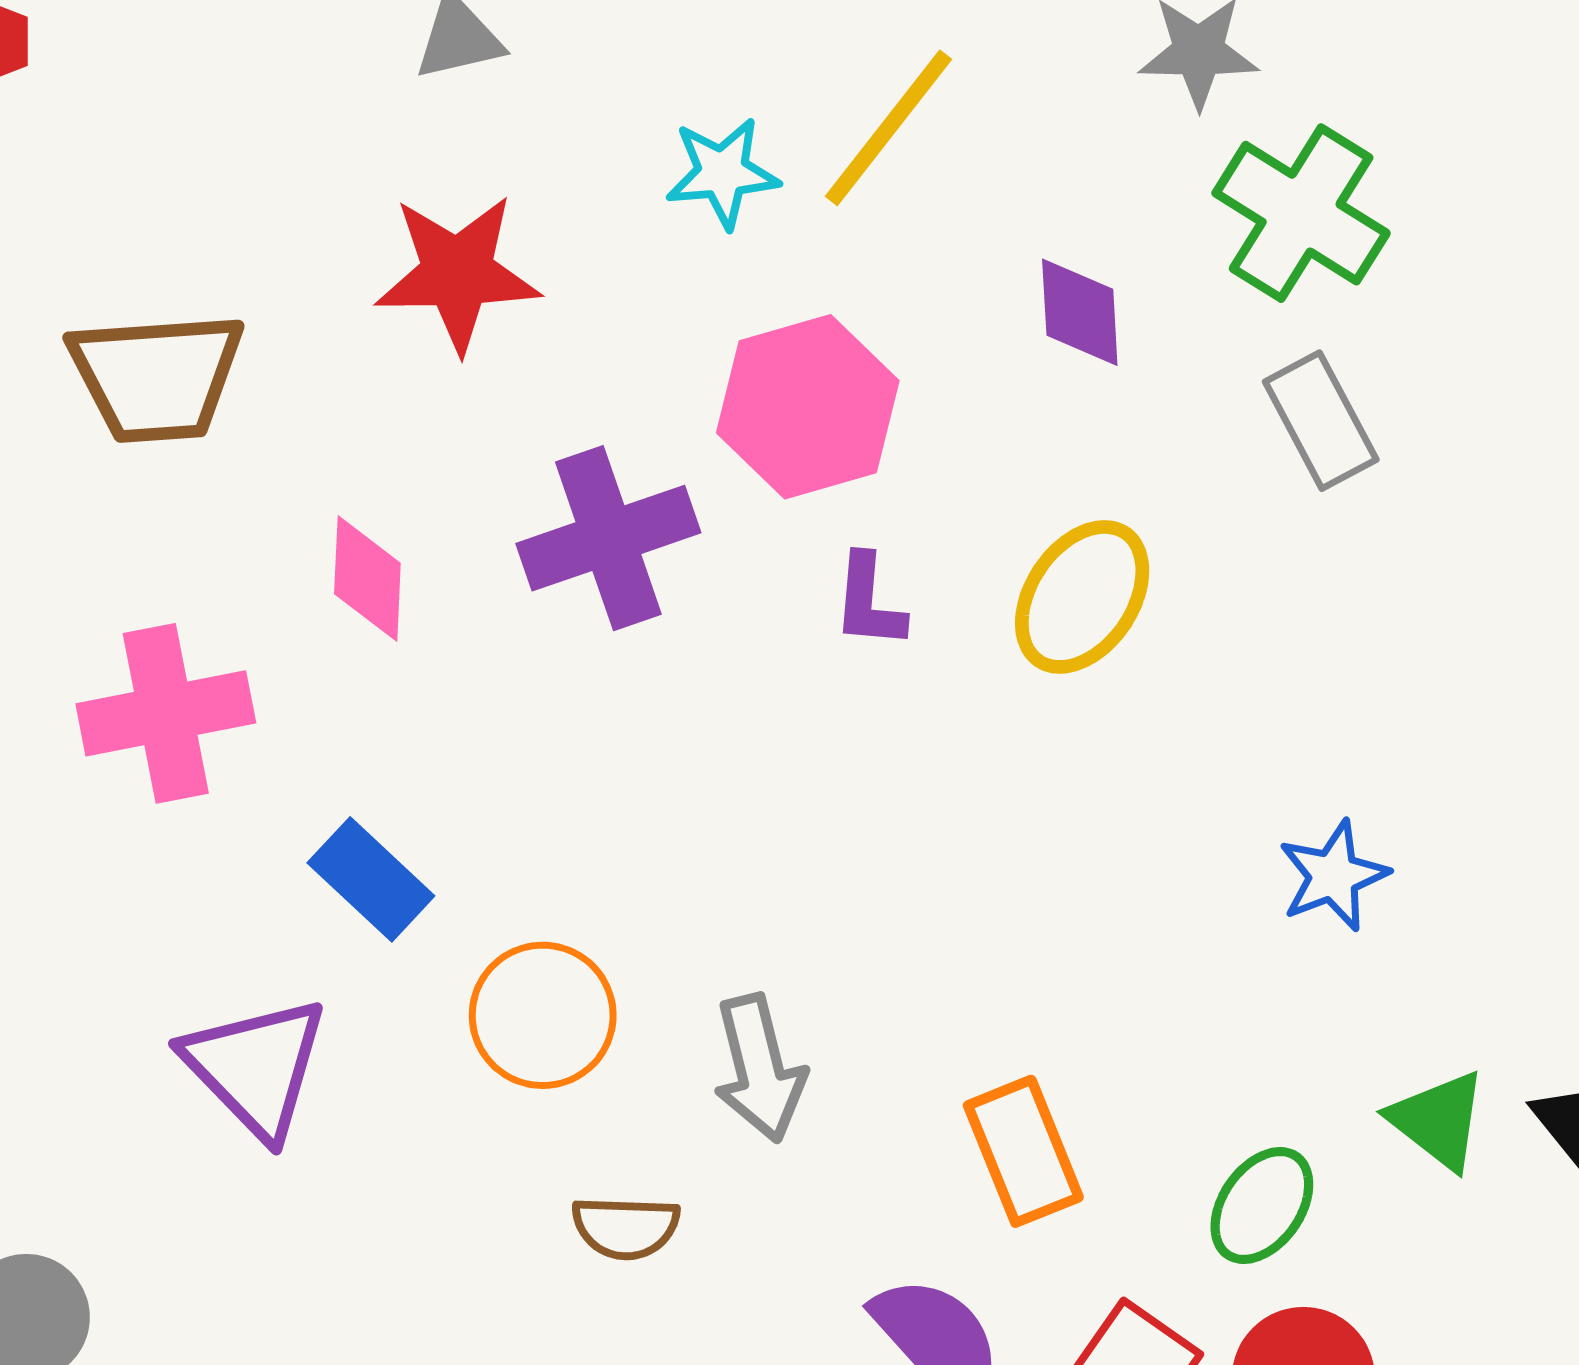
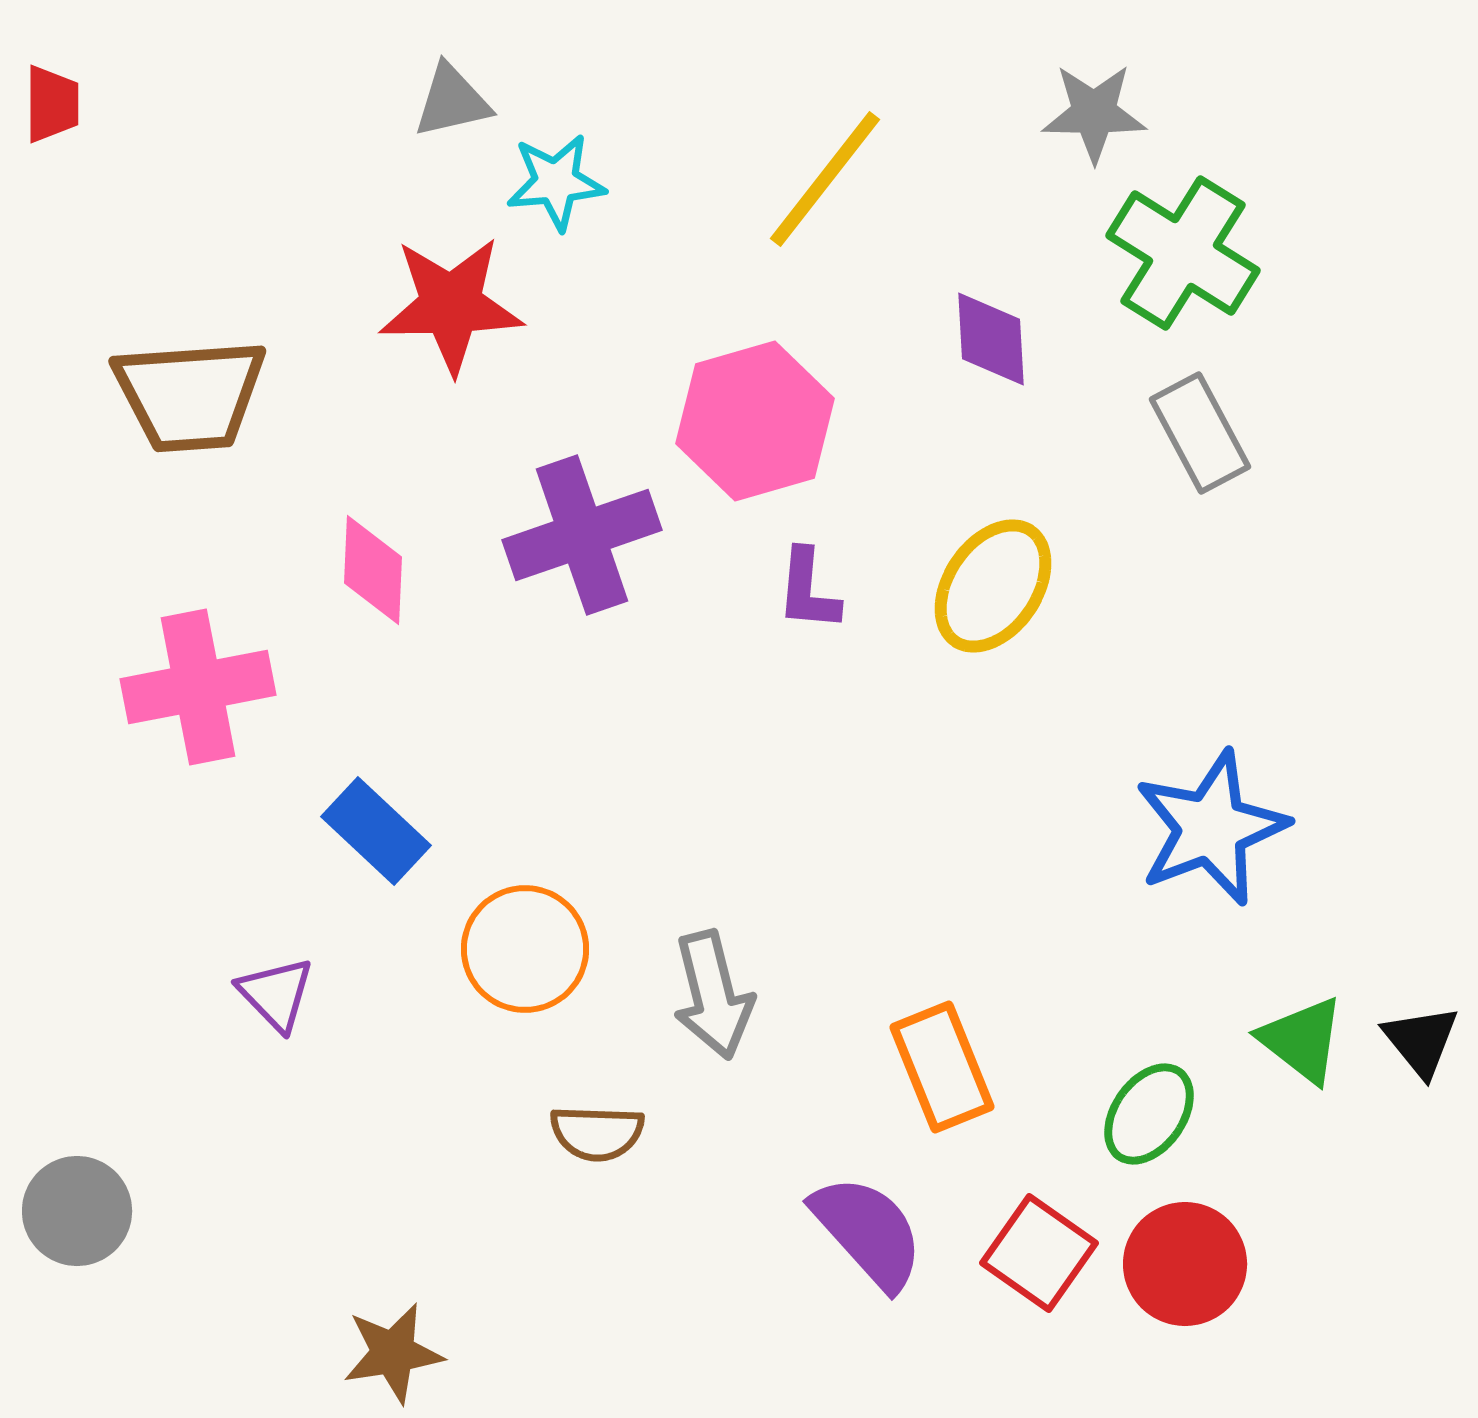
cyan star: (722, 173) -> (556, 182), moved
blue star: (1333, 876) -> (1211, 828), size x1.6
purple triangle: (256, 1067) -> (276, 994), size x0.6

